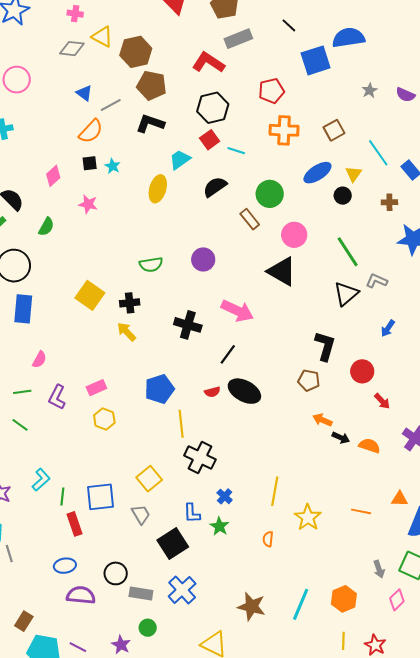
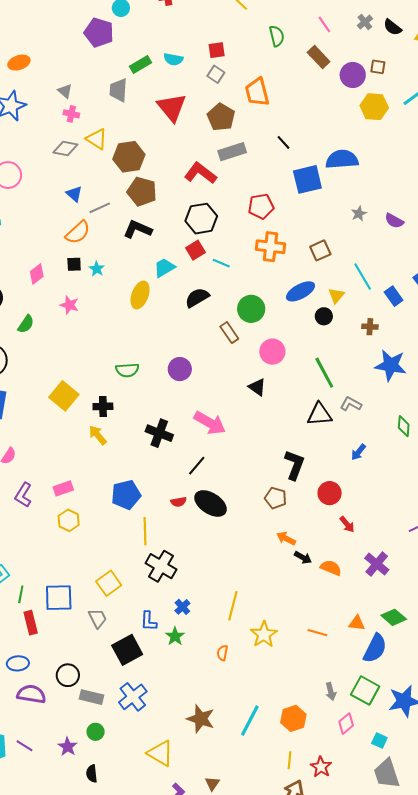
black triangle: (282, 271) -> (257, 387), size x0.6
black triangle: (346, 294) -> (319, 414), turned 32

